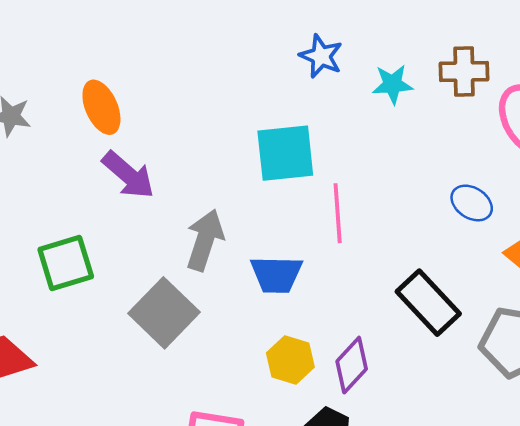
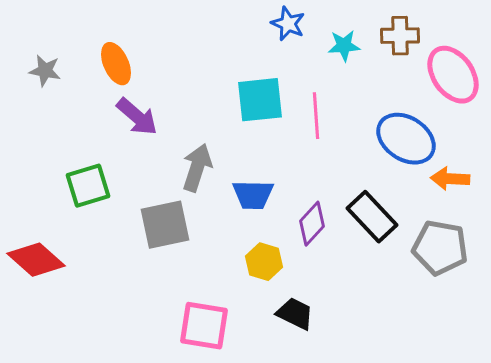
blue ellipse: (472, 203) -> (406, 139), size x1.8
pink line: (338, 213) -> (316, 116), moved
gray square: (164, 313) -> (165, 225), turned 34
purple diamond: (352, 365) -> (312, 224), moved

